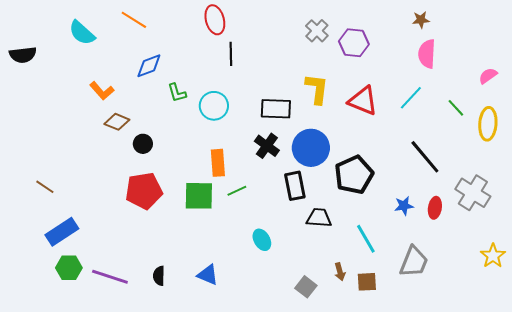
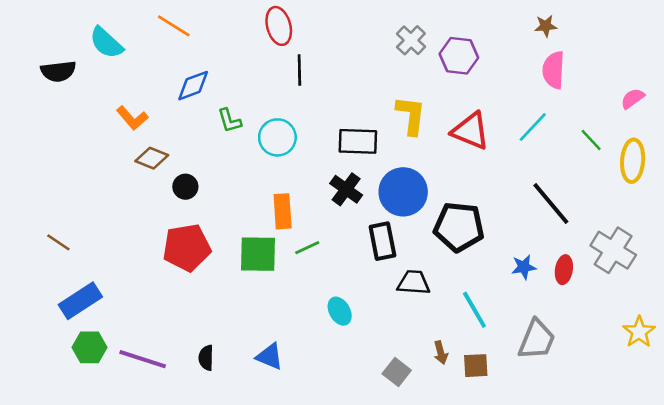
black semicircle: (23, 55) -> (58, 71), moved
black pentagon: (354, 175) -> (459, 227), turned 30

